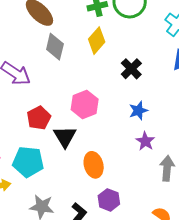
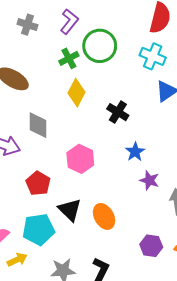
gray diamond: (55, 47) -> (38, 125), moved
black triangle: (65, 137) -> (70, 210), moved
purple hexagon: (109, 200) -> (151, 246), moved

